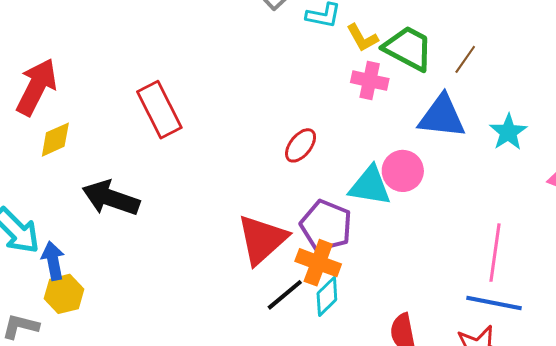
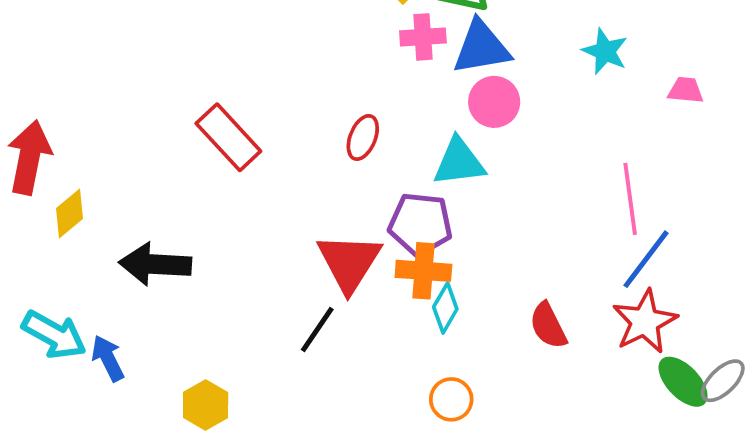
red rectangle: (159, 110) -> (228, 137), moved
blue triangle: (442, 116) -> (481, 47), moved
pink circle: (403, 171) -> (494, 102), moved
yellow hexagon: (64, 294) -> (206, 405), moved
black line: (285, 295) -> (317, 330), moved
blue line: (494, 303) -> (646, 259), turned -48

